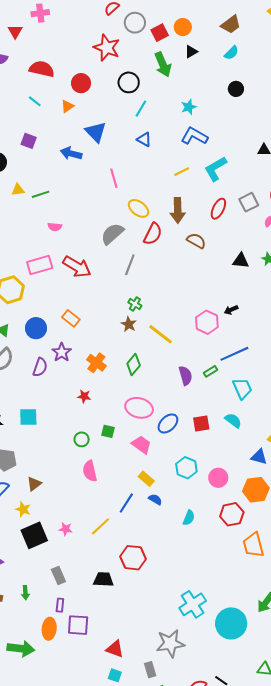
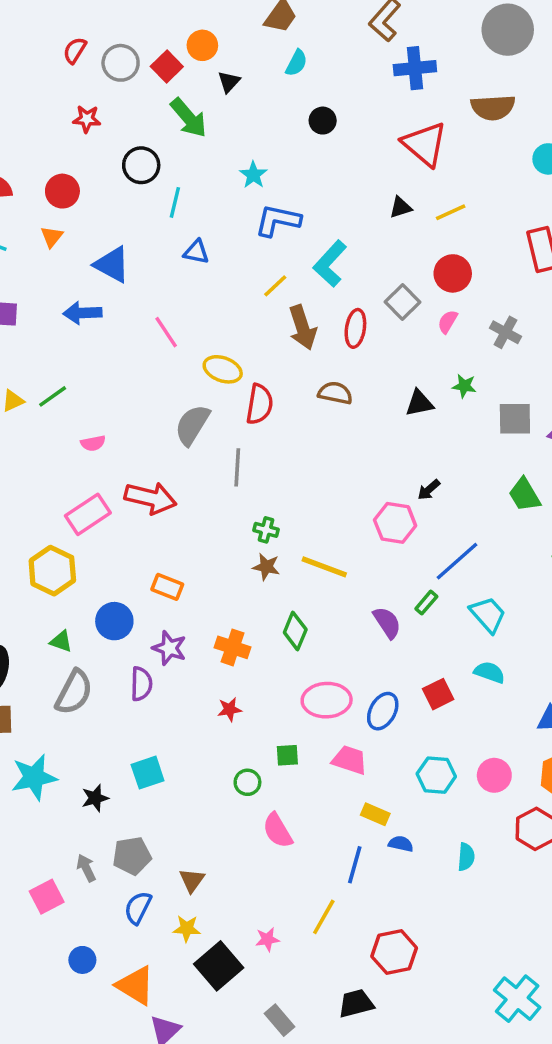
red star: (107, 48) -> (87, 119), size x0.6
brown arrow: (178, 210) -> (303, 328), moved

